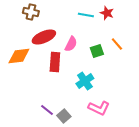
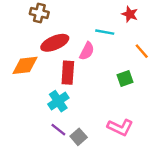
cyan line: (86, 15) -> (105, 32), moved
green square: (97, 51) -> (125, 78), moved
cyan cross: (85, 81) -> (58, 101), moved

